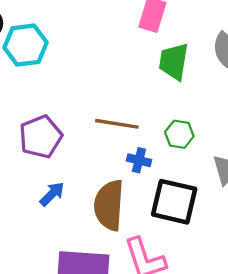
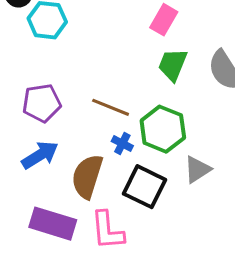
green hexagon: (179, 134) -> (163, 129), size x1.8
blue arrow: (52, 194) -> (40, 155), size x1.5

